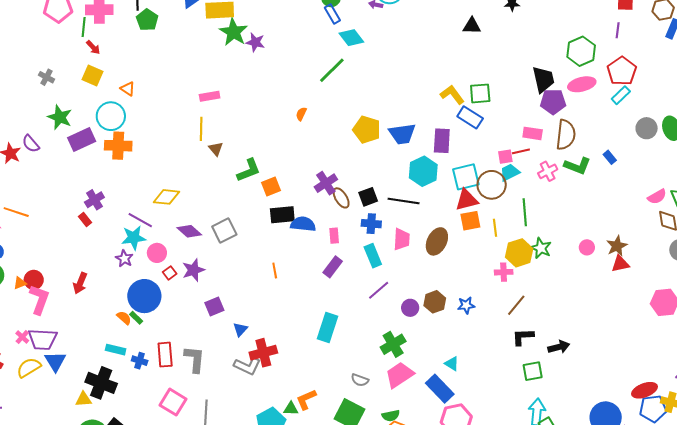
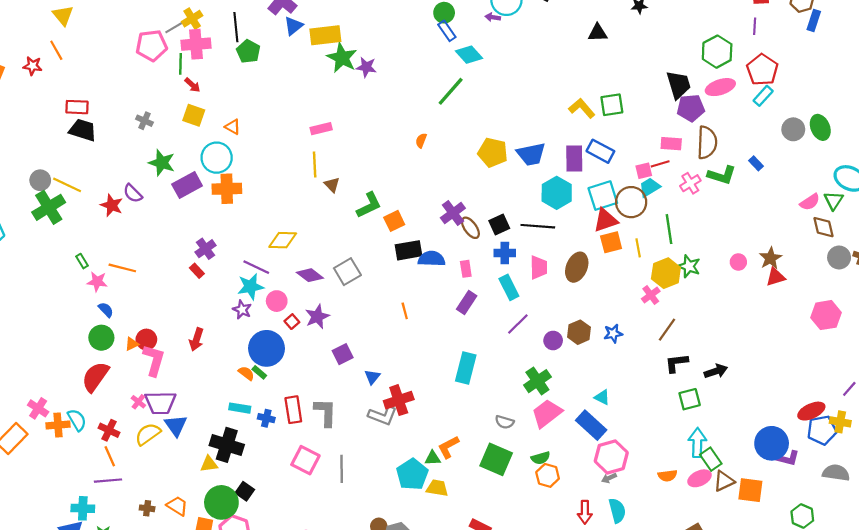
blue rectangle: (470, 117) -> (600, 151), moved
pink cross: (504, 272) -> (651, 295), turned -30

